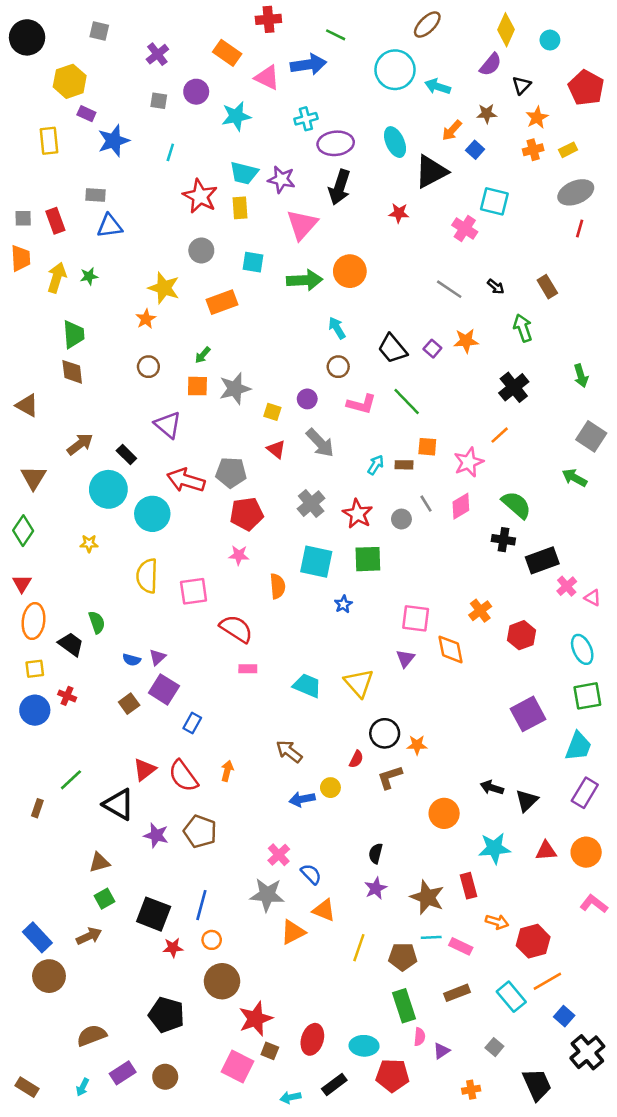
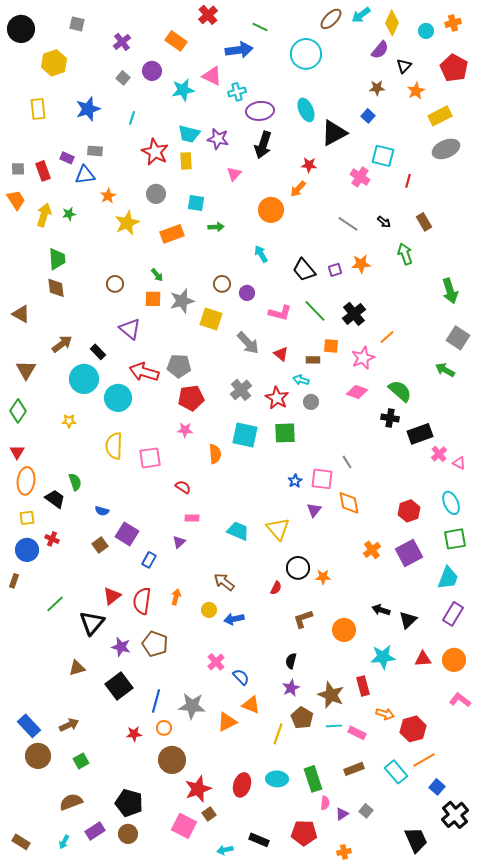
red cross: (268, 19) -> (208, 15), turned -36
pink triangle: (267, 77) -> (212, 76), moved
cyan arrow: (438, 86) -> (361, 15), moved, turned -54
gray square: (159, 101) -> (123, 78), turned 32
purple rectangle: (86, 114) -> (67, 158), moved
orange arrow: (452, 130) -> (298, 189), moved
orange cross: (533, 150) -> (453, 23), moved
yellow rectangle: (568, 150) -> (440, 116), size x1.6
gray rectangle: (95, 195) -> (95, 151), moved
pink triangle: (302, 225) -> (234, 174), size x0.6
red line: (580, 229) -> (408, 181), moved
orange trapezoid: (21, 258) -> (16, 200), turned -30
green arrow: (305, 280) -> (216, 227), moved, size x0.6
yellow star: (164, 288) -> (127, 223), turned 30
orange star: (146, 319) -> (108, 196), moved
purple square: (432, 349) -> (335, 270), turned 32
green arrow: (203, 355) -> (157, 275), turned -80
brown circle: (338, 367) -> (222, 284), moved
green arrow: (581, 376) -> (450, 291), size x1.4
black cross: (514, 387) -> (354, 314), moved
purple circle: (307, 399) -> (247, 293), moved
yellow square: (272, 412) -> (211, 319), size x1.6
red triangle: (276, 449) -> (281, 354), moved
cyan arrow: (376, 465) -> (301, 380), moved, turned -105
gray line: (426, 504) -> (347, 462), moved
pink diamond: (461, 506) -> (357, 392), turned 50
blue star: (343, 604) -> (295, 481), moved
orange cross: (480, 611) -> (372, 550), moved
red semicircle: (236, 629) -> (183, 487), size x0.6
red hexagon: (522, 635) -> (409, 511), moved
purple triangle: (157, 657) -> (179, 542), moved
red semicircle: (183, 776) -> (142, 601), turned 44
brown L-shape: (390, 777) -> (303, 619), moved
yellow circle: (330, 788) -> (209, 610), moved
black triangle: (119, 804) -> (92, 623), turned 40
brown rectangle: (37, 808) -> (14, 581), moved
gray star: (267, 895) -> (192, 706), moved
green square: (105, 899) -> (81, 761), moved
black square: (154, 914) -> (119, 686), moved, turned 32
brown pentagon: (403, 957) -> (302, 718), moved, turned 30
black pentagon: (166, 1015) -> (129, 803), moved
red ellipse: (312, 1039) -> (242, 785), moved
cyan ellipse: (364, 1046) -> (277, 779), moved
gray square: (494, 1047) -> (366, 811), moved
brown square: (270, 1051) -> (209, 814), turned 32
black rectangle: (334, 1085) -> (259, 840), turned 60
orange cross: (471, 1090) -> (344, 852), moved

